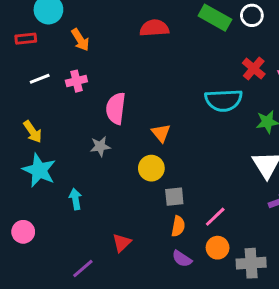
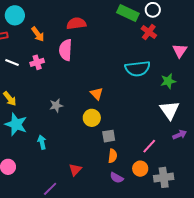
red semicircle: (154, 28) -> (76, 23), moved
red cross: (254, 69) -> (149, 32), moved
white line: (40, 79) -> (12, 62), turned 48
pink semicircle: (116, 108) -> (66, 50), moved
pink line: (215, 217) -> (149, 146), moved

